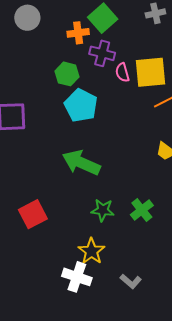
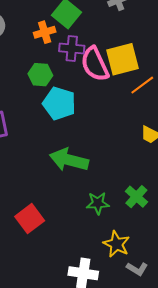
pink semicircle: (122, 72) -> (95, 64), size x1.8
yellow star: (91, 251) -> (116, 244), moved

